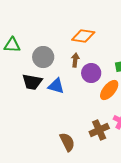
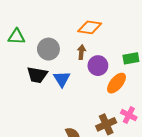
blue triangle: (56, 86) -> (62, 79), turned 42

